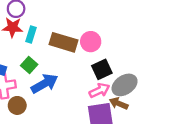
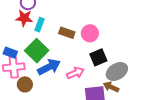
brown rectangle: (63, 42) -> (67, 33), size x0.7
green square: (29, 65) -> (37, 51), size x1.6
pink arrow: (99, 90) -> (75, 73), moved

